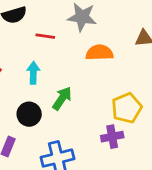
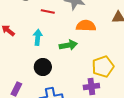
green arrow: (62, 98) -> (68, 45), moved, turned 42
black circle: (29, 114) -> (43, 67), moved

